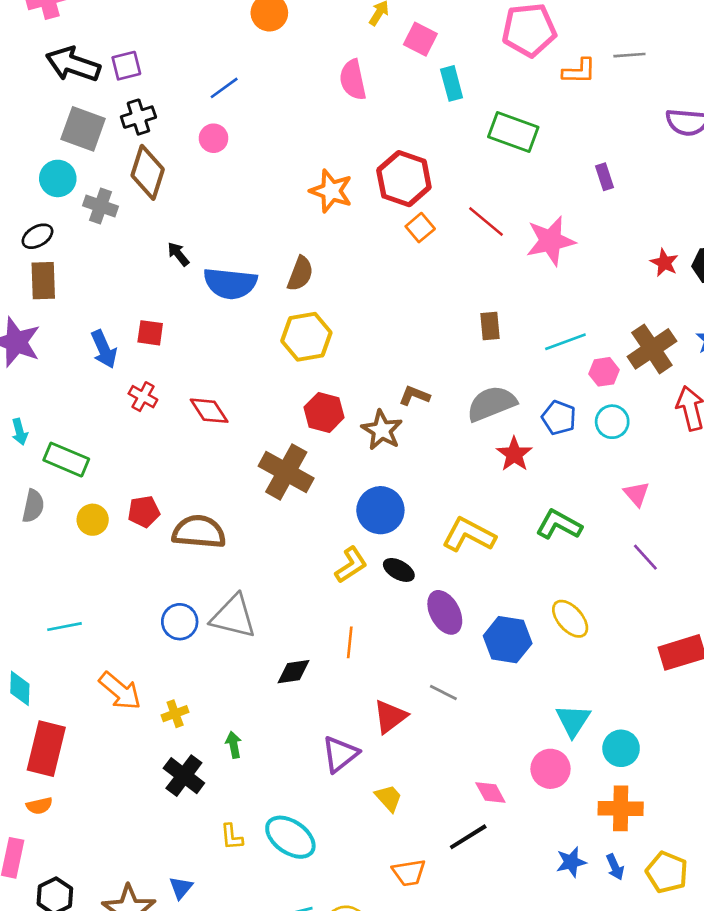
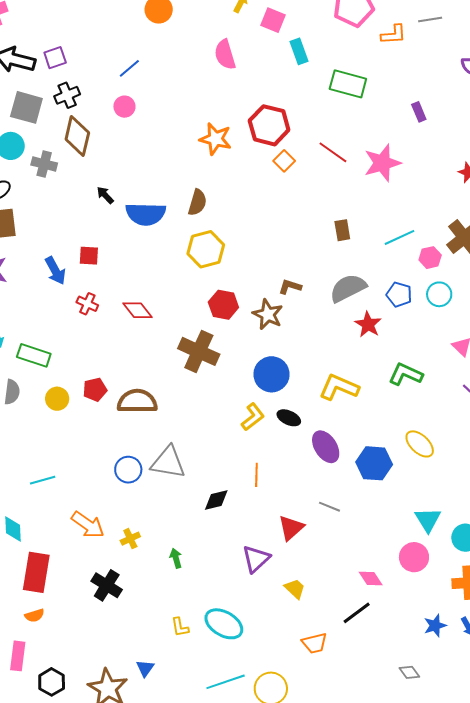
black cross: (184, 776) -> (107, 585), moved

